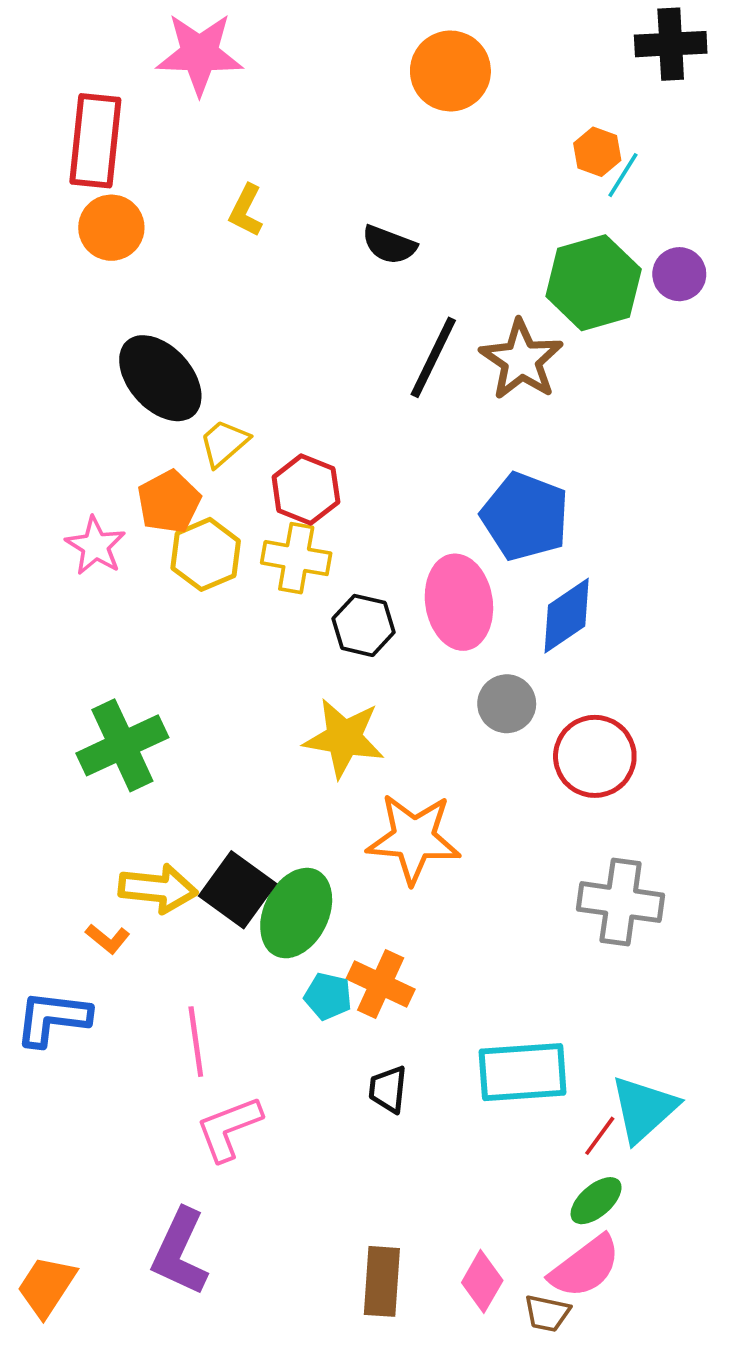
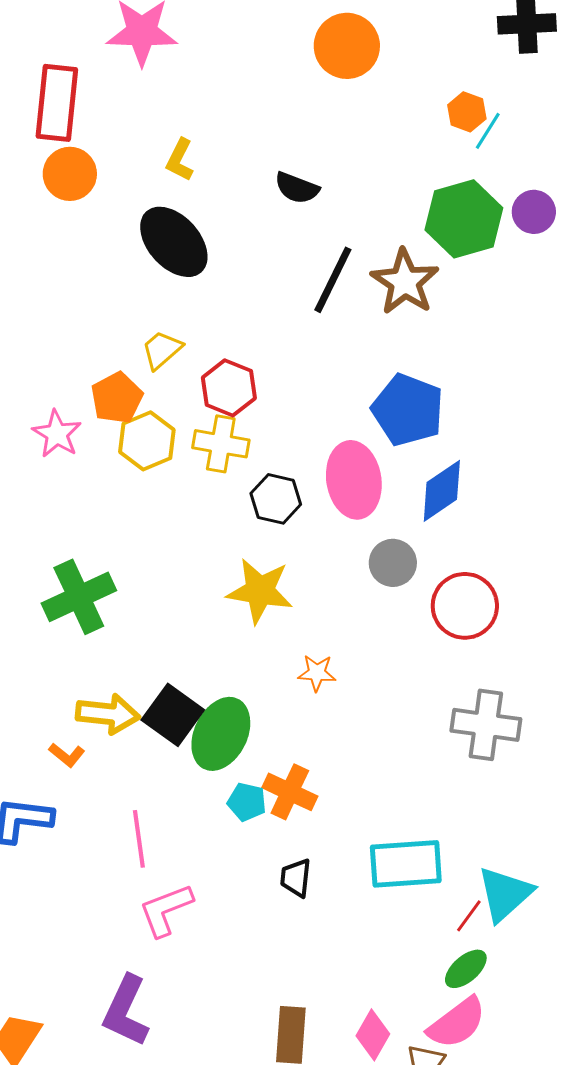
black ellipse: (160, 378) -> (174, 242), moved
orange star: (414, 838) -> (317, 673), size x0.5

